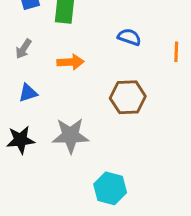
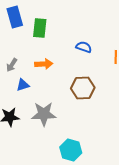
gray arrow: (23, 49) -> (12, 65), moved
blue triangle: (28, 93) -> (23, 85), moved

